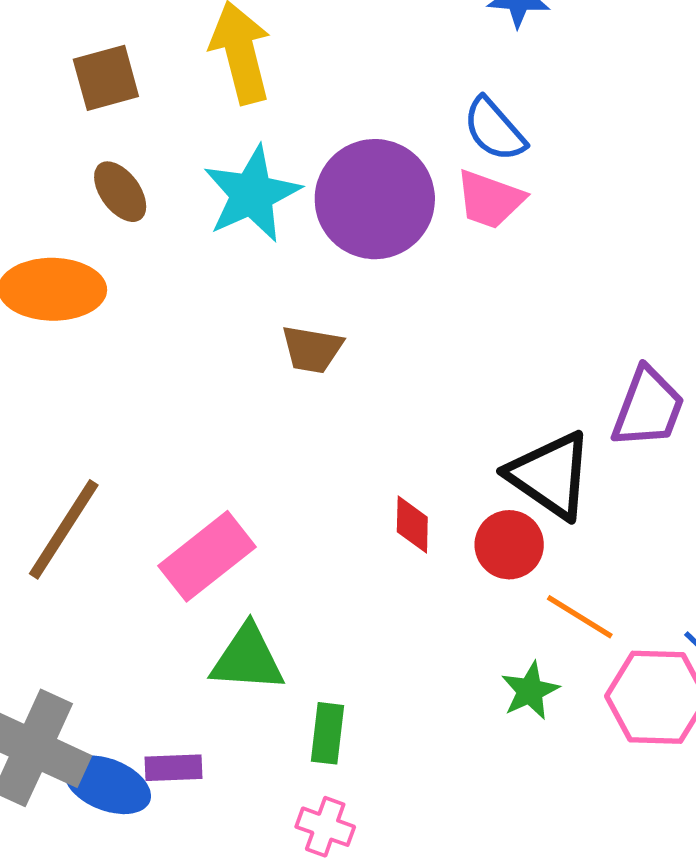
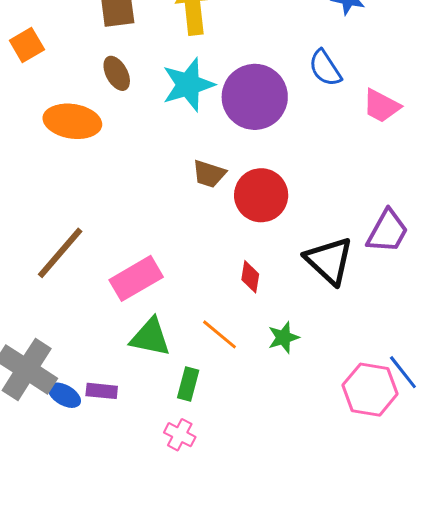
pink trapezoid: (490, 199) -> (381, 106), moved
red circle: (509, 545) -> (261, 195), moved, size x1.4
orange line: (580, 617) -> (219, 334), moved
green star: (530, 691) -> (283, 337), moved
blue ellipse: (108, 785) -> (64, 395), size x0.7

